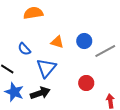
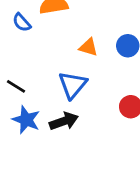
blue semicircle: (24, 49) -> (22, 22), moved

